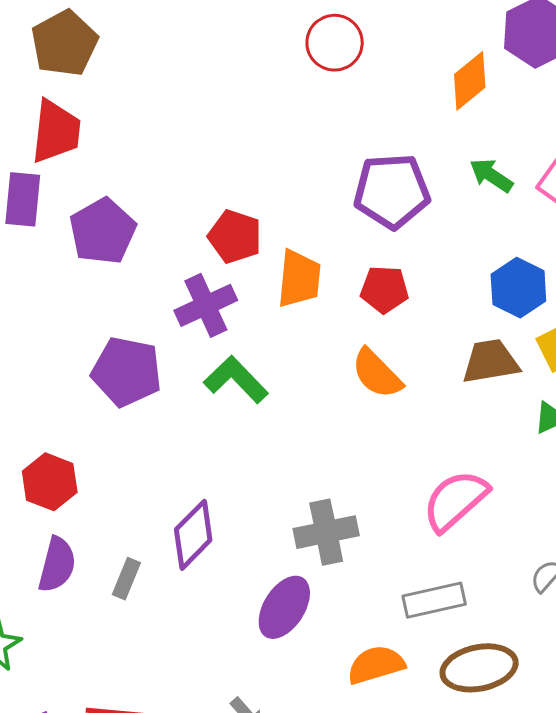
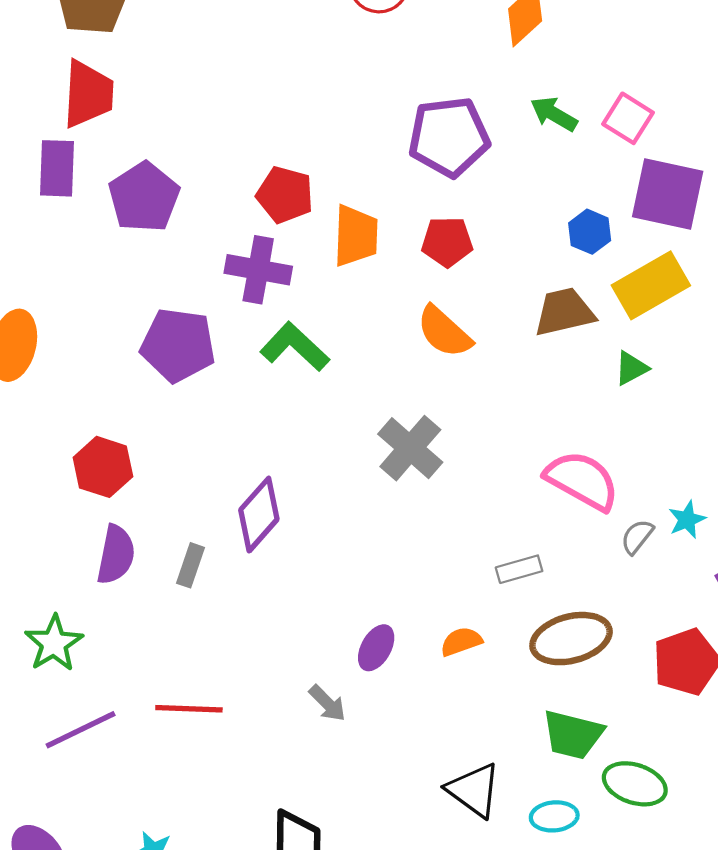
blue hexagon: (518, 288) -> (590, 232), size x0.7
purple cross: (206, 305) -> (258, 270), turned 38
pink semicircle: (455, 500) -> (582, 480), moved, turned 74
gray cross: (326, 532) -> (410, 448), moved, turned -34
gray rectangle: (434, 600) -> (519, 569), size x0.7
purple ellipse: (284, 607) -> (376, 648), moved, size x0.7
orange semicircle: (376, 665) -> (461, 642), size x0.7

